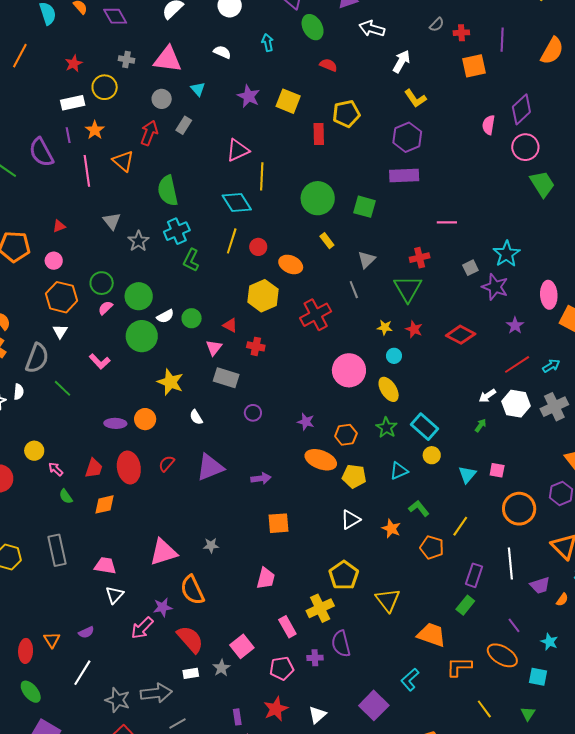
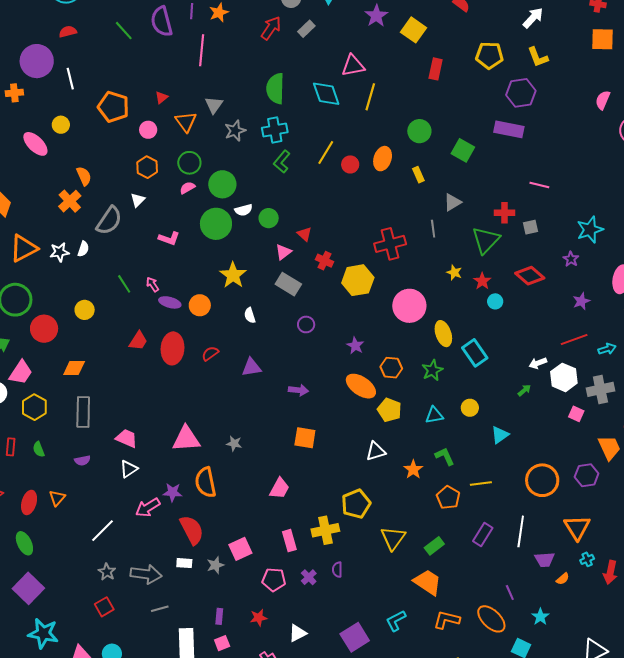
yellow pentagon: (346, 114) -> (489, 55), moved
orange triangle: (123, 161) -> (186, 122), moved
green circle: (318, 198) -> (419, 131), size x0.7
cyan diamond: (237, 202) -> (326, 94), moved
red triangle: (59, 226) -> (161, 97), turned -32
orange ellipse: (291, 264) -> (383, 159), moved, turned 70
gray square: (470, 268) -> (531, 227), moved
purple star: (495, 287) -> (571, 259), size x0.6
yellow hexagon: (263, 296) -> (358, 280), moved
orange hexagon: (62, 297) -> (147, 167), size x0.7
red diamond: (461, 335) -> (530, 276), moved
cyan circle: (394, 356) -> (495, 301), moved
pink L-shape: (100, 361) -> (169, 238), turned -40
green line: (63, 388) -> (124, 284), moved
cyan rectangle: (425, 427) -> (475, 353), moved
purple triangle: (210, 467) -> (252, 367), size x0.7
pink arrow: (56, 469) -> (152, 284), moved
pink square: (497, 470) -> (576, 414), moved
green semicircle: (66, 496) -> (39, 449), moved
orange diamond: (105, 504) -> (74, 368), moved
yellow line: (460, 526) -> (481, 483), turned 35
green rectangle: (465, 605) -> (434, 546), moved
purple semicircle: (86, 632) -> (82, 460), moved
purple semicircle: (341, 644) -> (337, 570), size x0.6
purple cross: (315, 658) -> (309, 577), turned 35
white line: (82, 673) -> (102, 531), moved
gray star: (118, 700) -> (107, 572), size x0.7
red star: (276, 709) -> (259, 618), size x0.7

